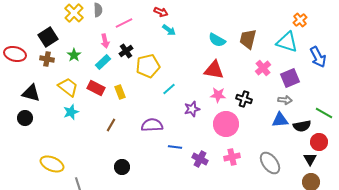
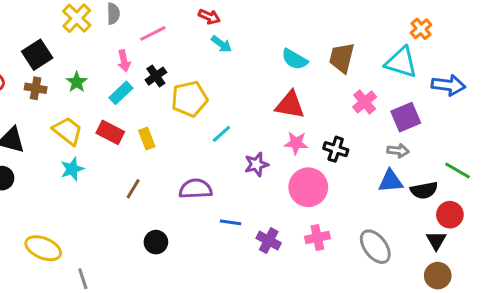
blue arrow: (318, 57) -> (448, 85), turned -55
black circle: (122, 167) -> (156, 242), moved

